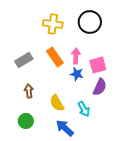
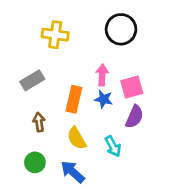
yellow cross: (53, 24) -> (55, 35), moved
orange rectangle: (55, 57) -> (74, 99), moved, turned 48
blue arrow: (65, 128) -> (73, 172), moved

